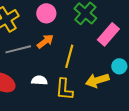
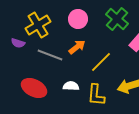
gray line: (18, 49) -> (50, 55), turned 35
yellow line: (69, 56) -> (101, 62), turned 30

